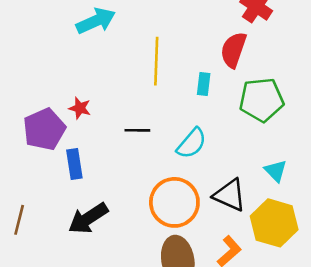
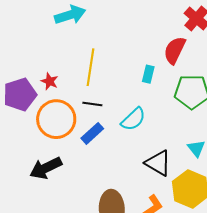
yellow line: (156, 61) -> (91, 67), moved
blue rectangle: (74, 164) -> (92, 133), moved, turned 50
orange circle: (174, 202) -> (56, 119), moved

